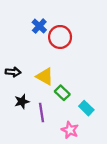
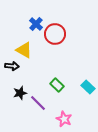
yellow triangle: (45, 76) -> (24, 50), moved
cyan rectangle: (86, 108) -> (88, 87), moved
purple line: (41, 112) -> (38, 103), turned -36

